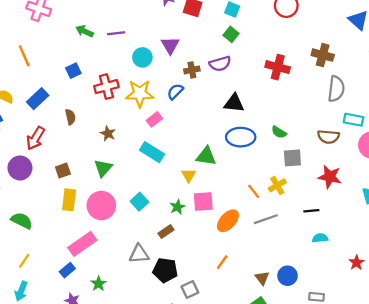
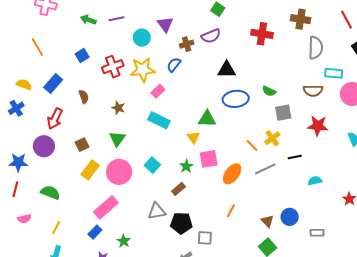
yellow rectangle: (69, 200) -> (90, 170), turned 36
black line: (311, 211) -> (295, 157), moved
gray square: (190, 290) -> (205, 238), turned 35

